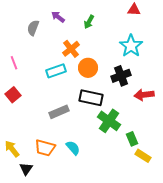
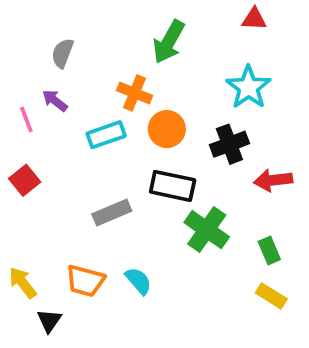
purple arrow: (58, 17) -> (55, 101), moved
green arrow: (89, 22) -> (169, 42), size x1.6
orange cross: (71, 49) -> (135, 93), turned -30
green rectangle: (132, 139) -> (269, 250), moved

